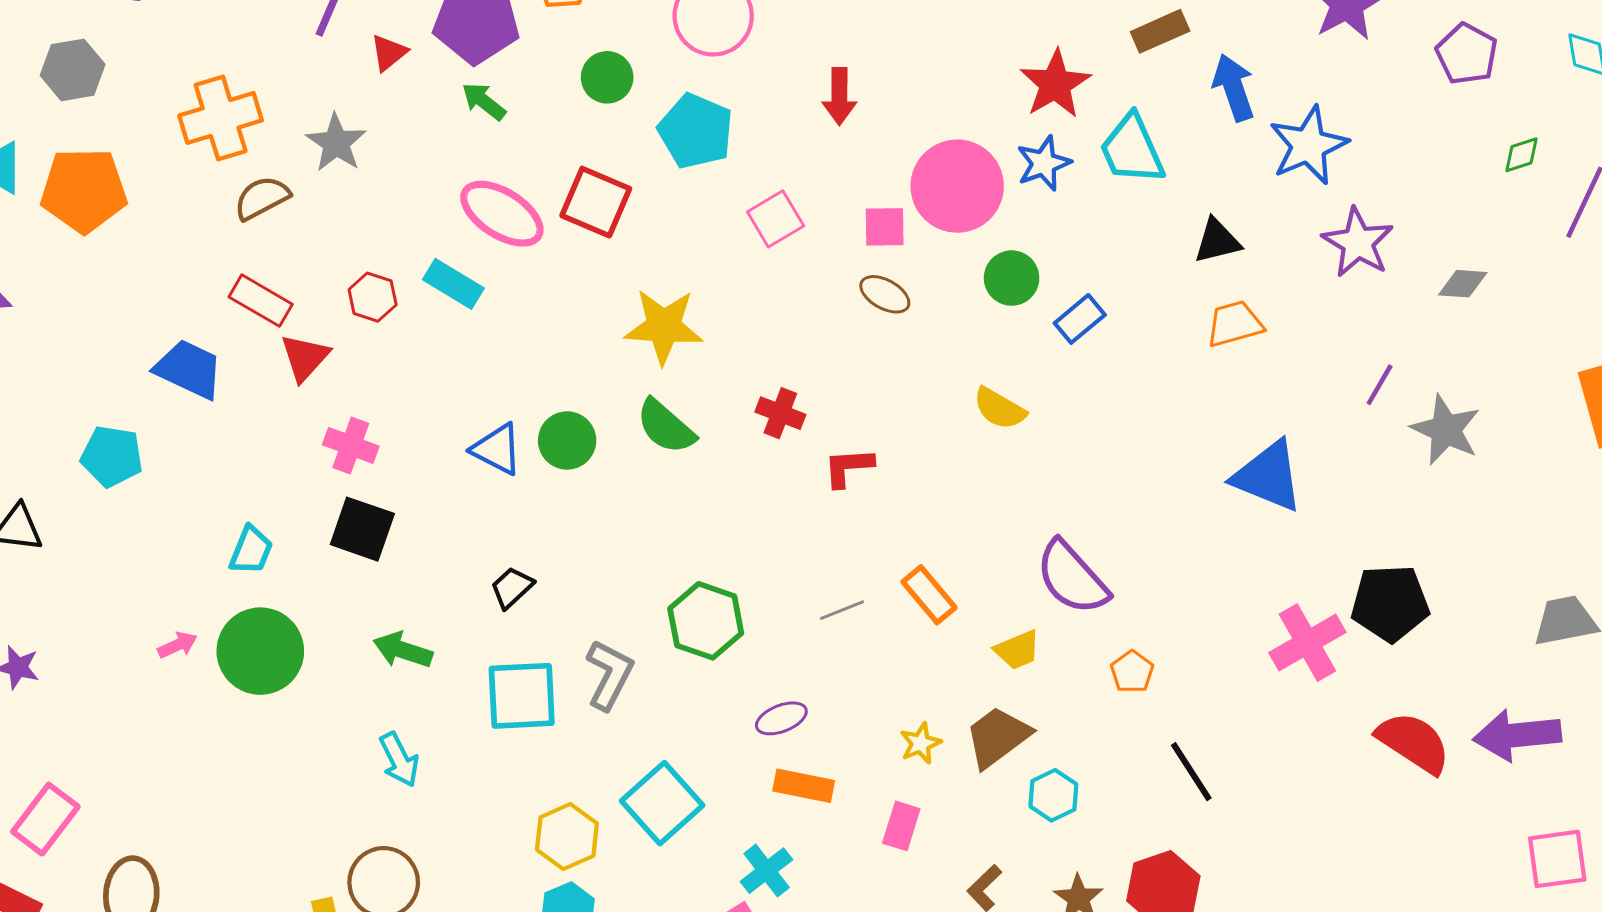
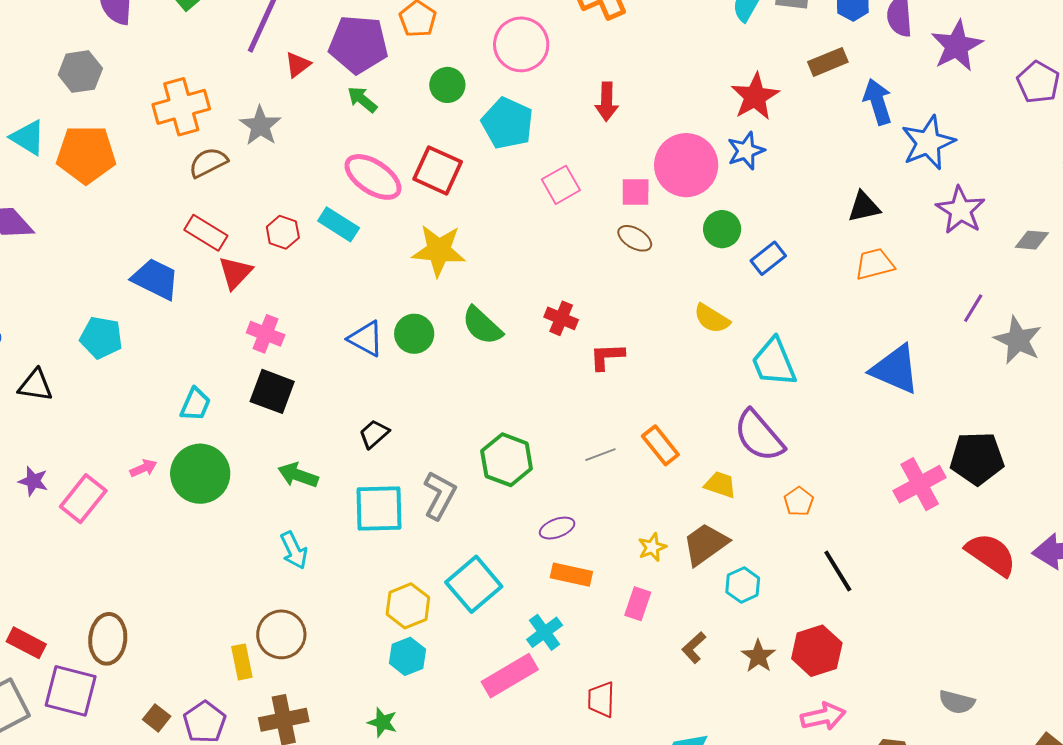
cyan trapezoid: (1132, 149) -> (774, 362), moved
yellow star: (664, 327) -> (439, 250), moved
yellow trapezoid: (1017, 650) -> (720, 485), turned -140
pink rectangle: (45, 819) -> (83, 499), moved

